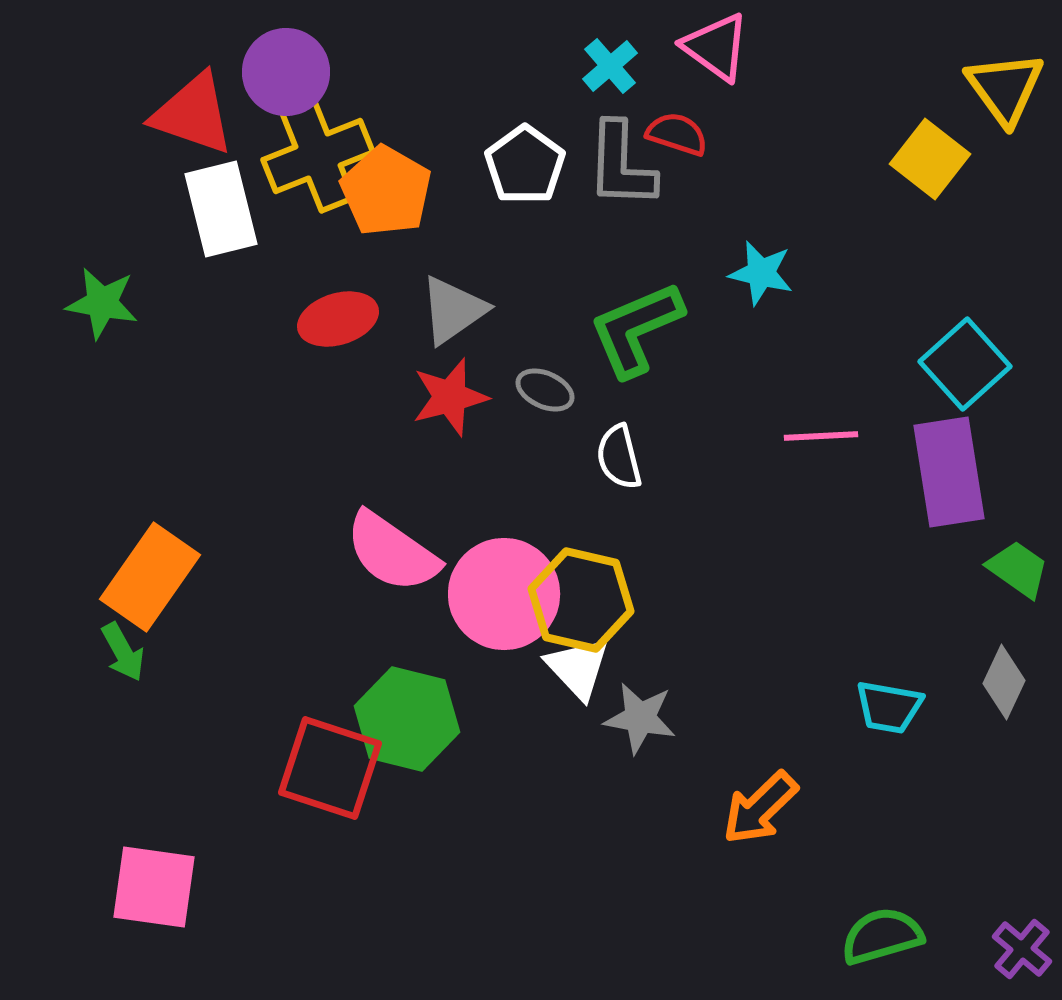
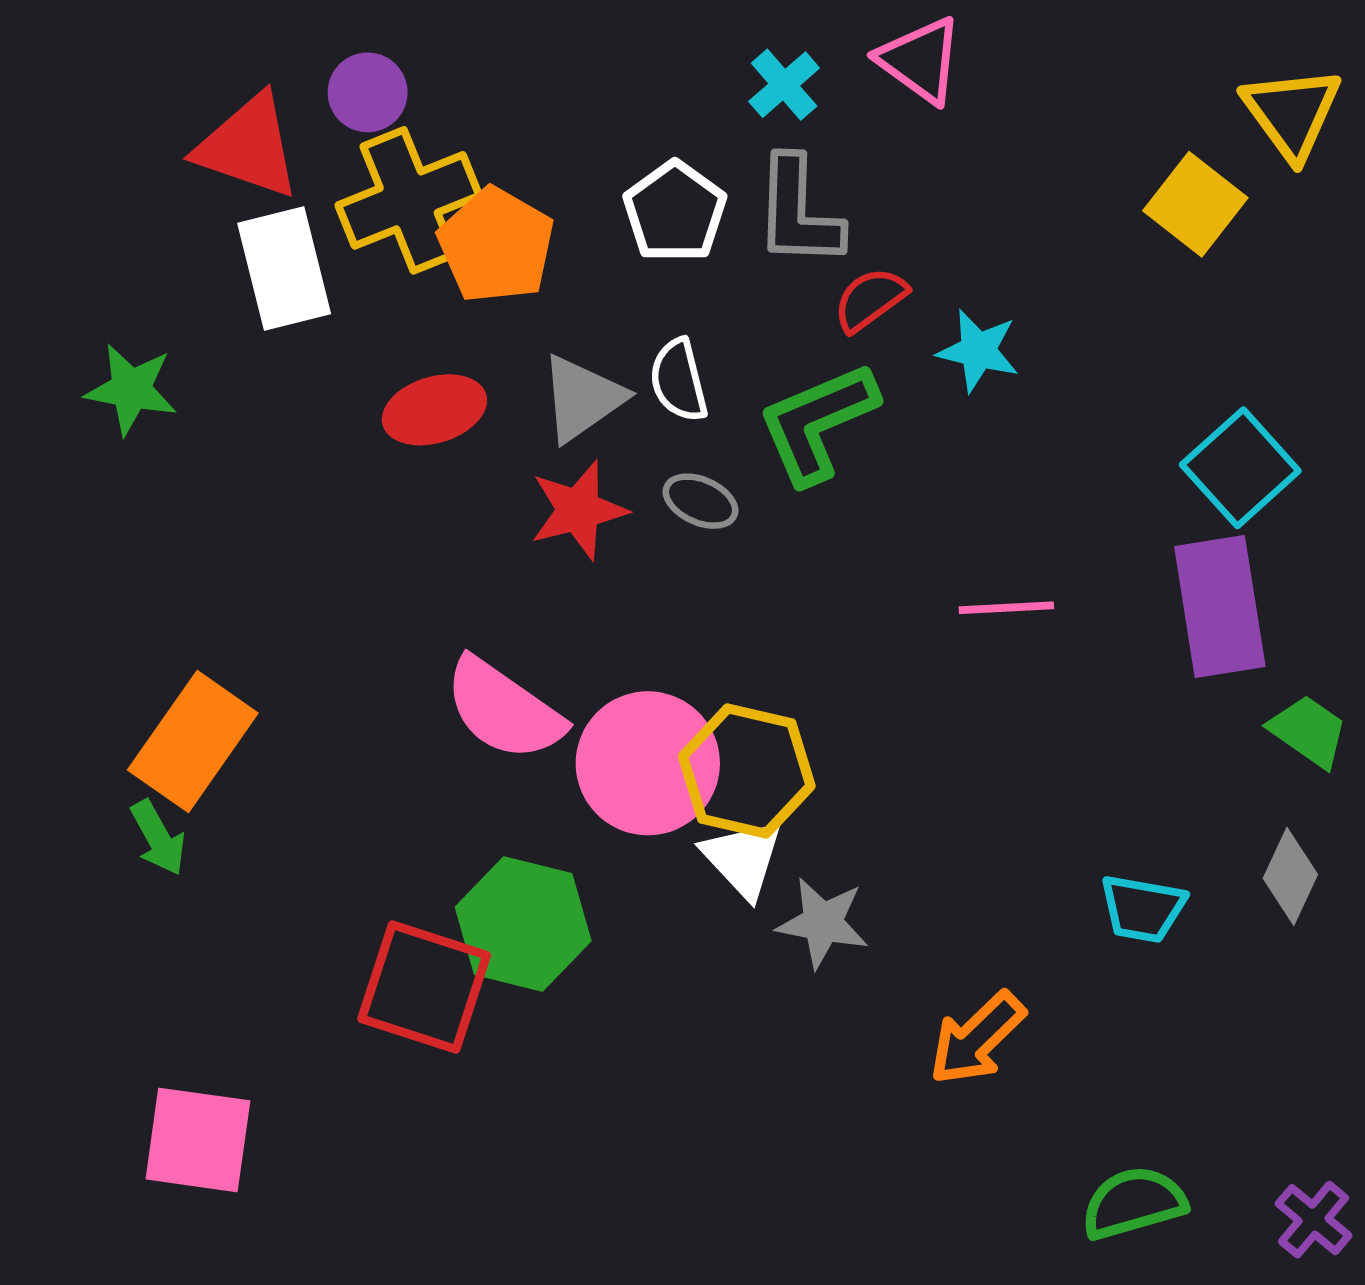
purple circle: (286, 72) -> (368, 92), size x0.7
red semicircle: (677, 134) -> (870, 299), moved, turned -54
pink line: (821, 436) -> (1006, 608), moved
white semicircle: (619, 457) -> (679, 380), moved

